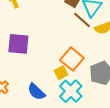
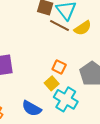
orange square: (72, 59) -> (59, 67), size x0.6

